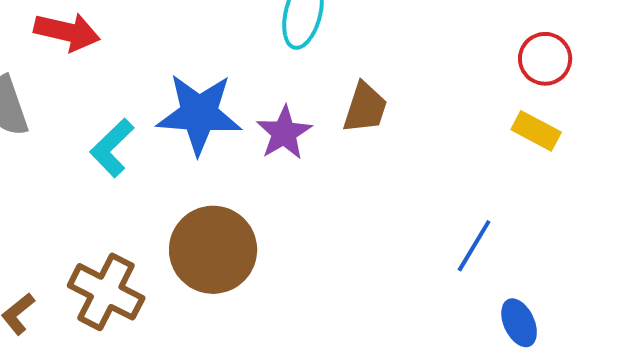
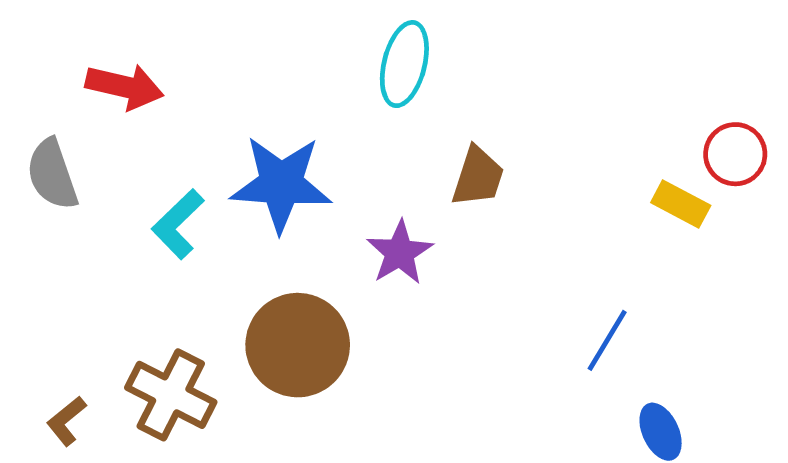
red circle: (545, 59) -> (735, 154), moved
purple star: (284, 133) -> (400, 253), moved

